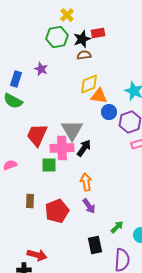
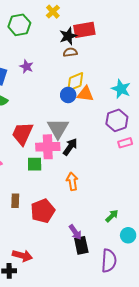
red rectangle: (98, 33) -> (84, 30), size x1.5
green hexagon: (57, 37) -> (19, 25), moved
blue circle: (109, 112) -> (68, 95), moved
purple arrow: (89, 206) -> (75, 232), moved
green arrow: (117, 227) -> (112, 216), moved

